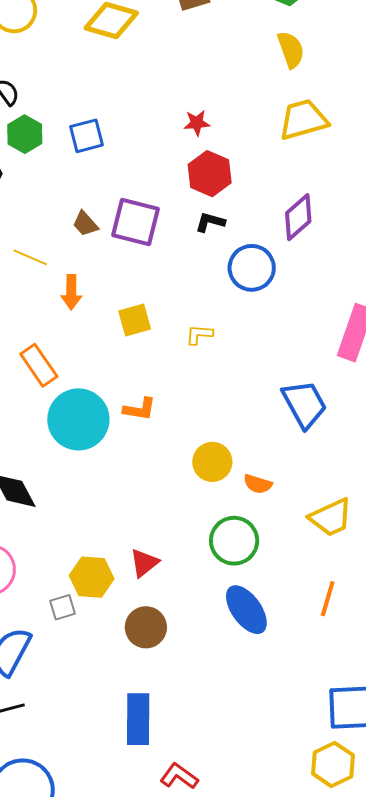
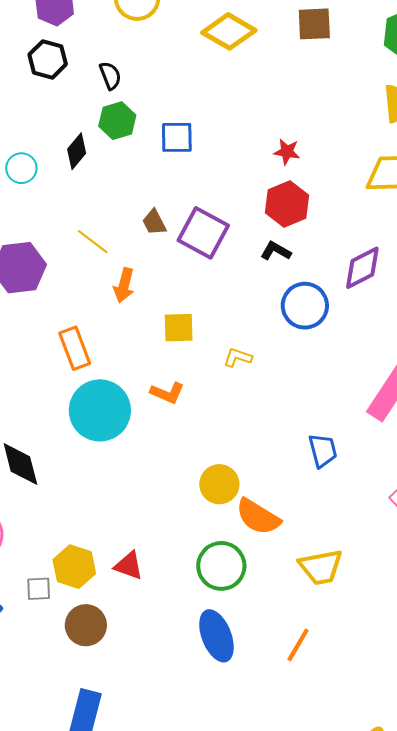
blue trapezoid: (304, 404) -> (323, 451), size x0.7
orange L-shape: (140, 409) -> (167, 393), moved
orange semicircle: (258, 484) -> (258, 517), size x1.6
red triangle: (144, 563) -> (129, 566), turned 44
brown circle: (146, 627) -> (86, 625), moved

